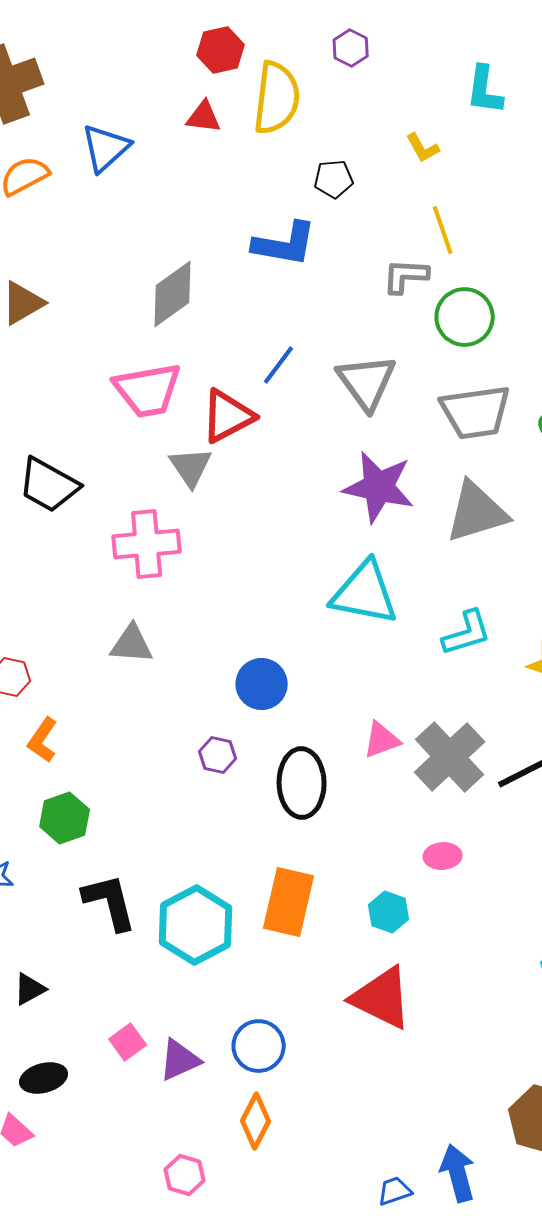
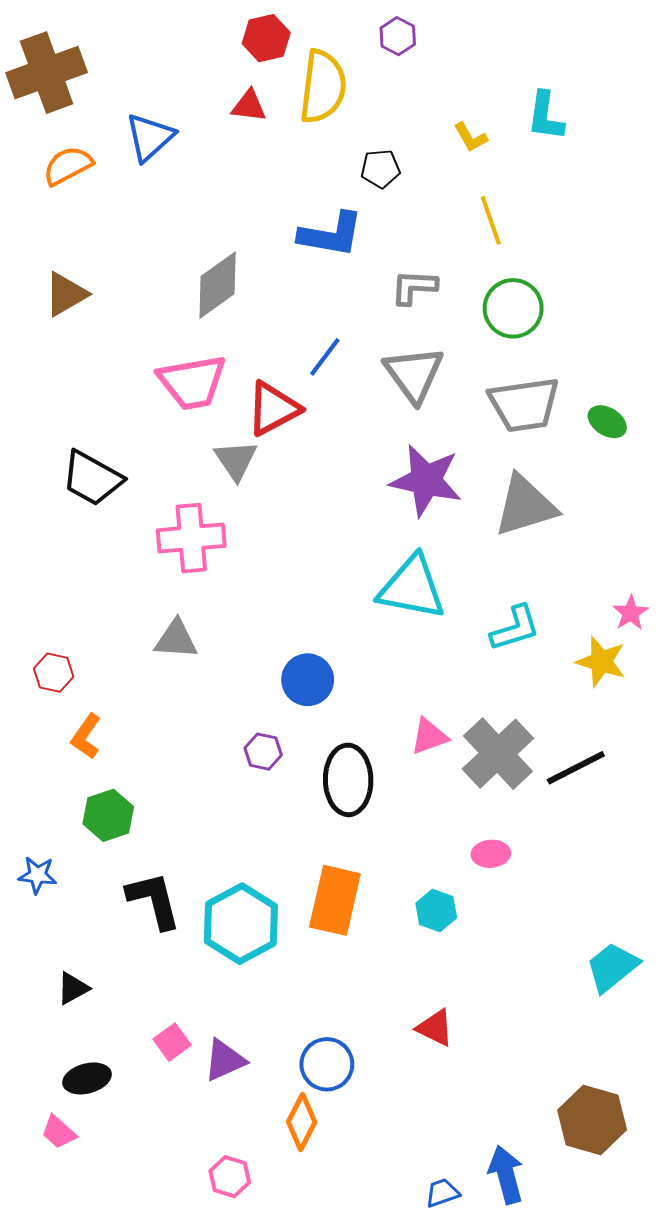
cyan L-shape: (485, 90) -> (545, 116), moved
gray L-shape: (406, 276) -> (414, 287), moved
red triangle: (382, 998) -> (435, 1028), moved, size x0.6
blue circle: (259, 1046) -> (327, 1064), moved

